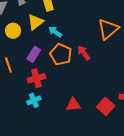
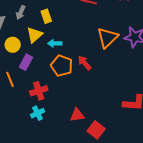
cyan arrow: (55, 32) -> (55, 43), turned -32
purple rectangle: (34, 54) -> (26, 62), moved
red square: (106, 106) -> (96, 130), moved

